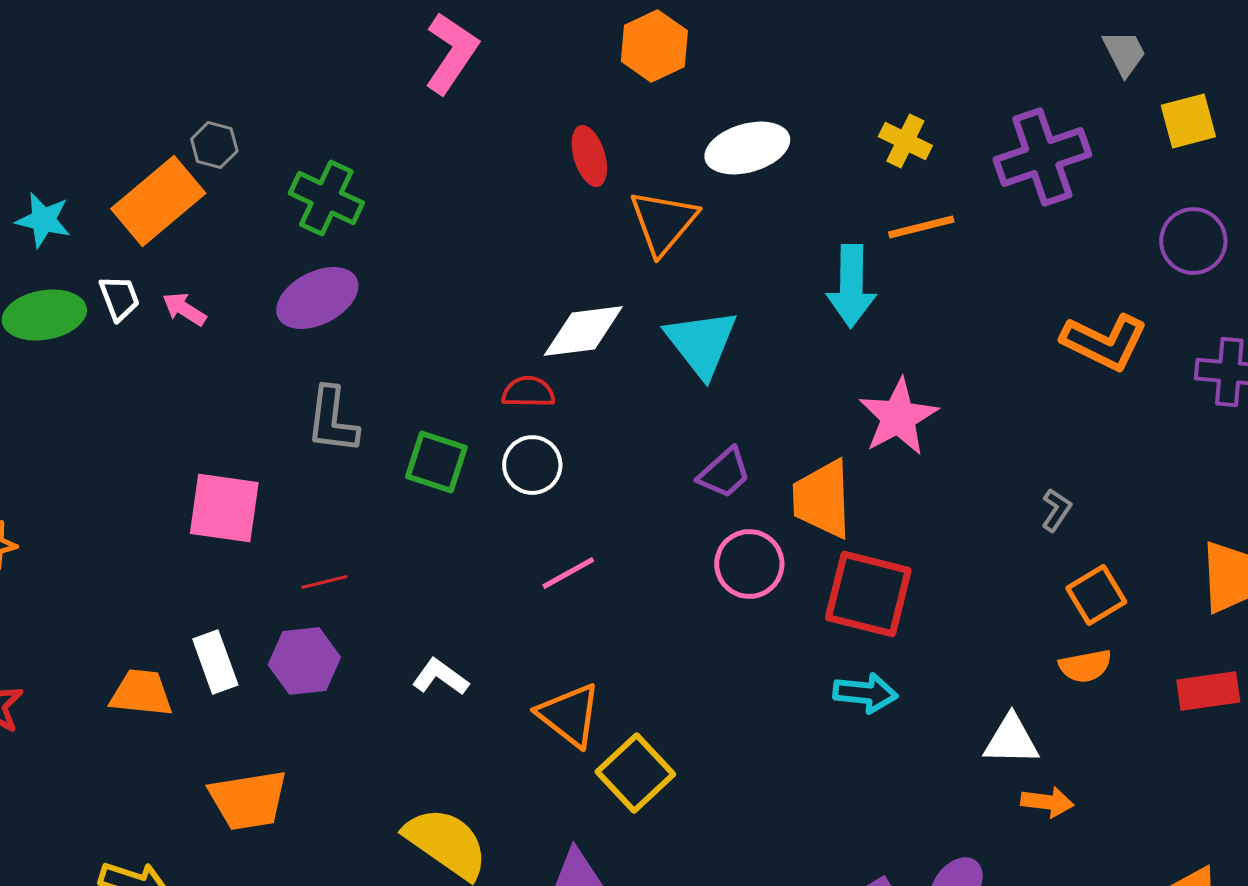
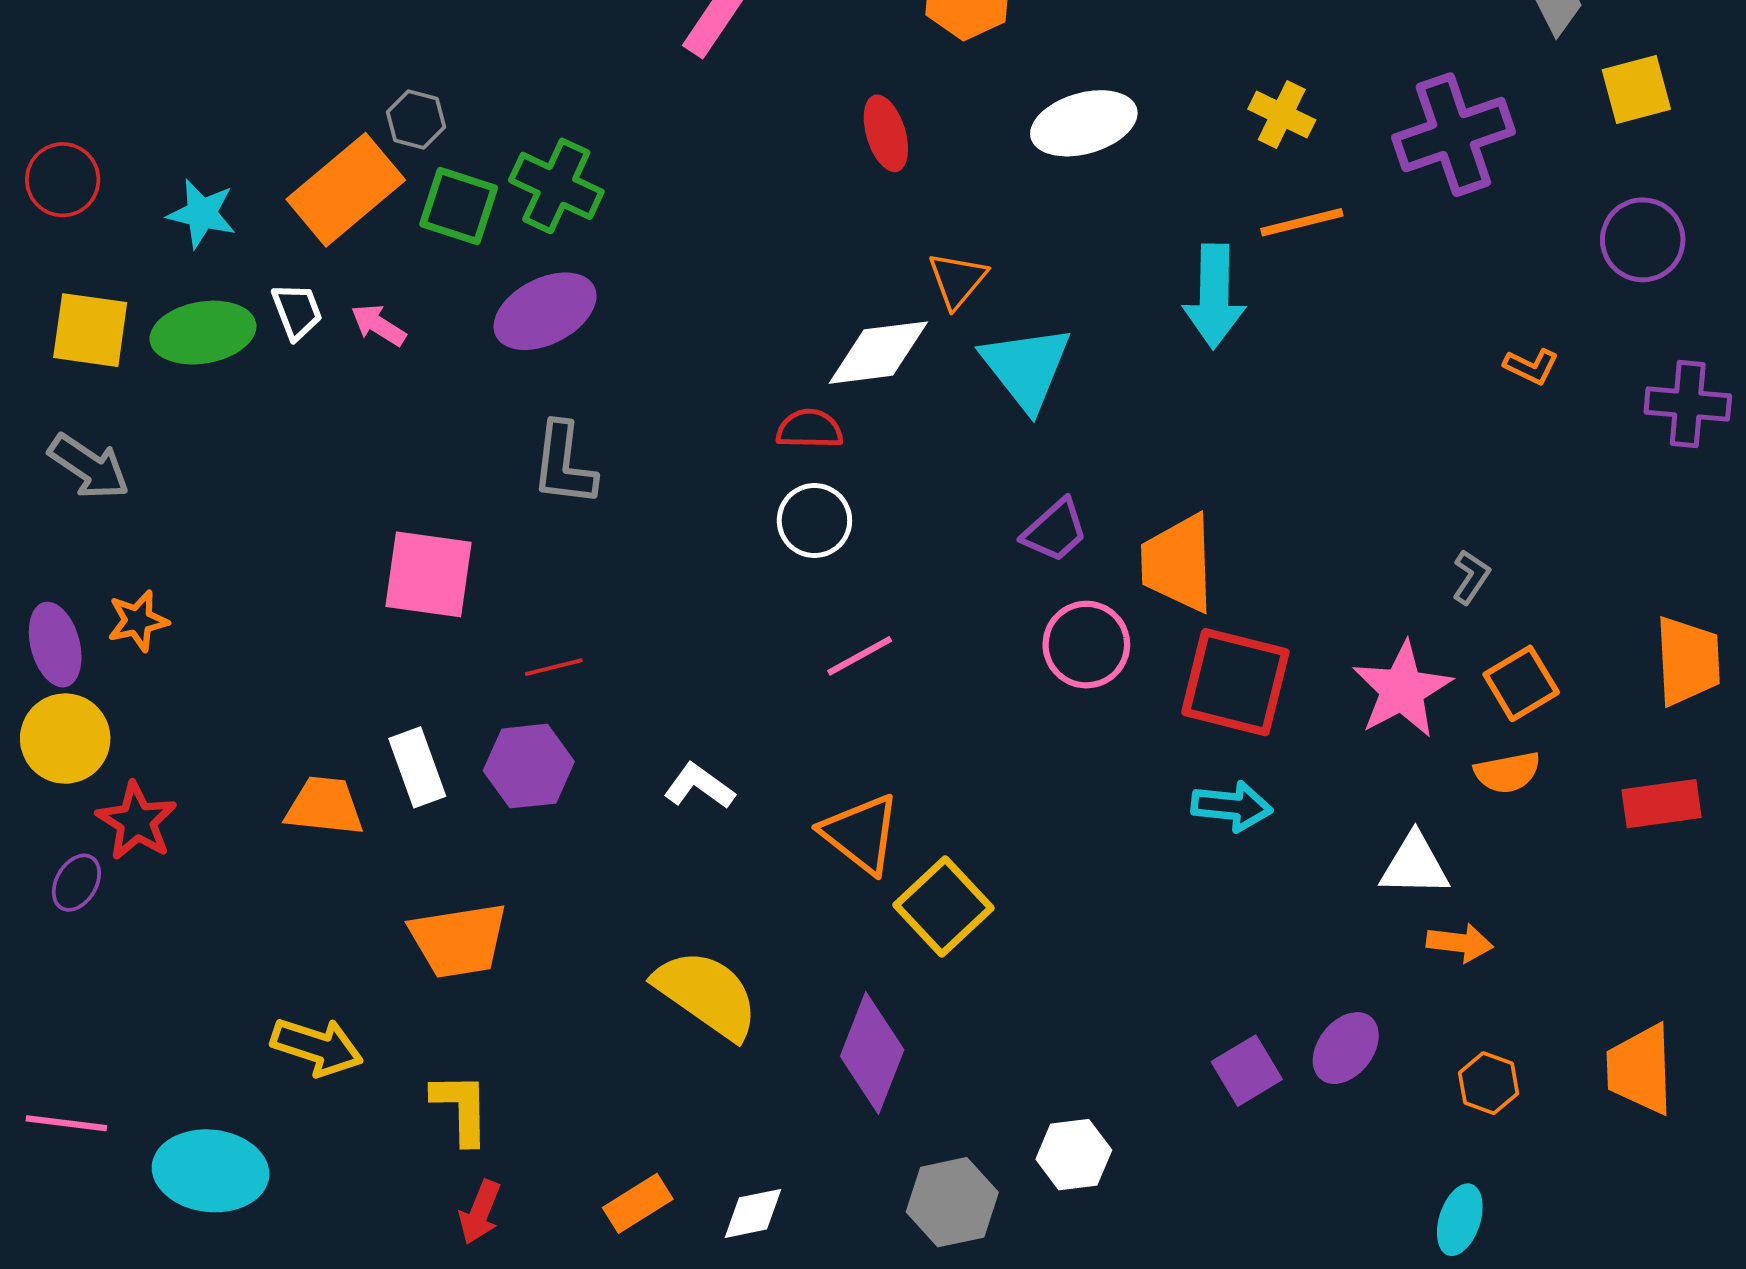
orange triangle: (663, 222) -> (957, 280), moved, size x0.7
orange L-shape: (1104, 342) -> (1531, 366), size x0.5
pink star: (898, 417) -> (1402, 690), moved
green square: (436, 462) -> (459, 206), moved

